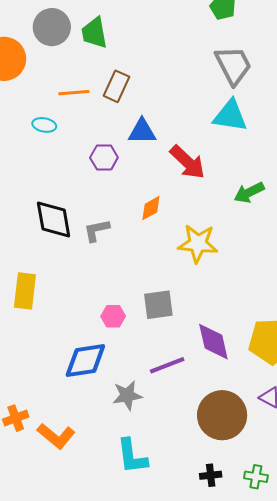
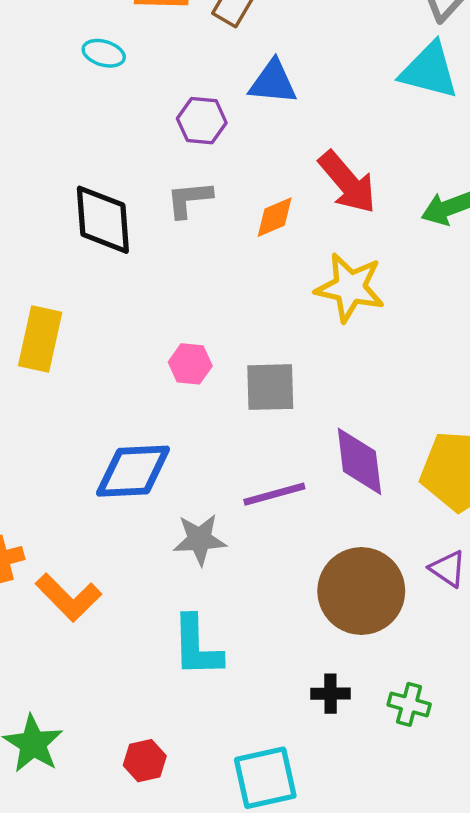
red arrow: (188, 162) -> (347, 182), moved
gray L-shape: (97, 230) -> (189, 199), moved
pink hexagon: (113, 316) -> (190, 364), moved

